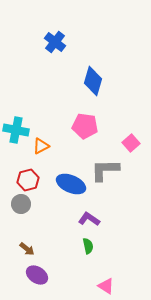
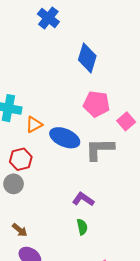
pink pentagon: (85, 126) -> (96, 104), moved
blue ellipse: (71, 184) -> (65, 138), moved

